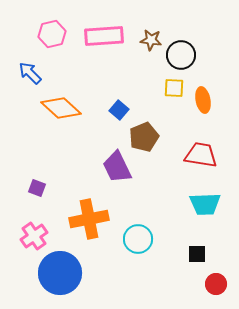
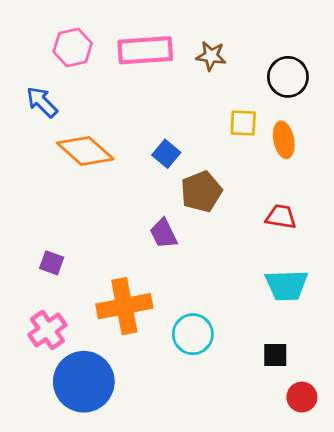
black circle: (181, 55) -> (288, 77), moved
red trapezoid: (201, 155) -> (281, 217), size x0.7
purple trapezoid: (117, 167) -> (164, 233), size x0.7

